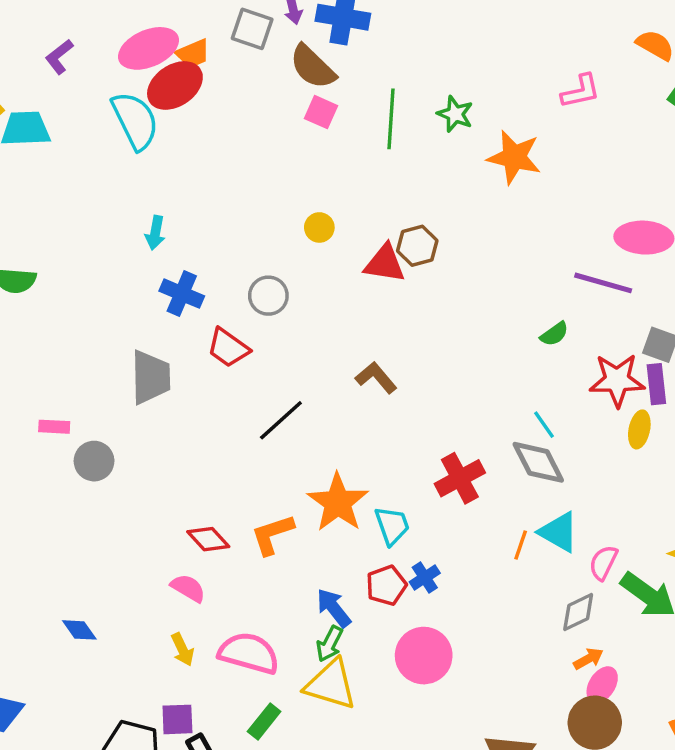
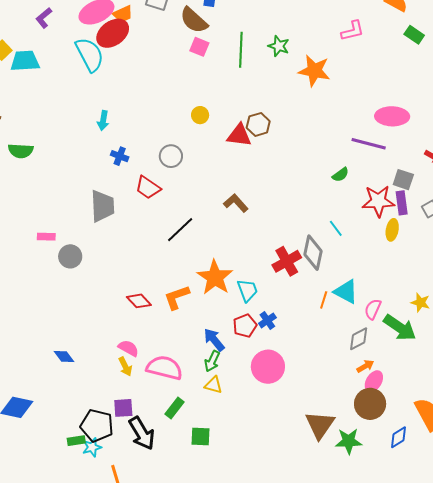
blue cross: (182, 294) -> (120, 156), size x0.7
gray diamond: (538, 462) -> (313, 253), moved, turned 40
pink semicircle: (188, 588) -> (128, 348), moved
yellow triangle: (331, 684) -> (213, 385), size x0.6

